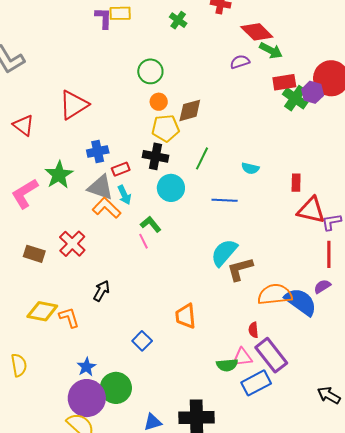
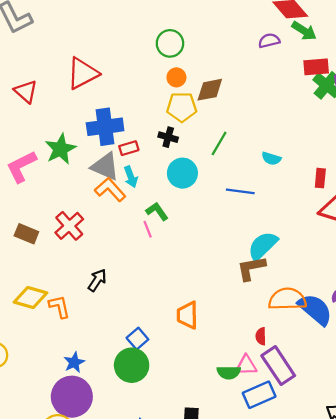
blue cross: (98, 151) -> (105, 127), size x1.5
black cross: (155, 156) -> (168, 137), size x0.7
cyan semicircle: (224, 253) -> (263, 246), moved
green circle: (116, 388) -> (132, 365), moved

